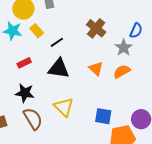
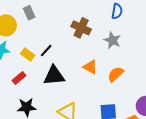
yellow rectangle: (37, 31) -> (28, 54), moved
blue semicircle: (136, 31) -> (117, 11), moved
orange semicircle: (122, 72) -> (116, 74), moved

